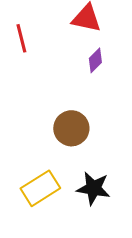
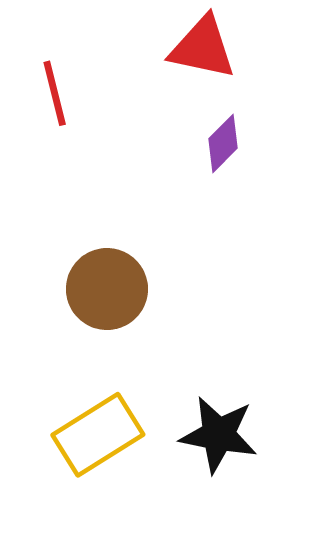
brown circle: (71, 128) -> (107, 289), moved

